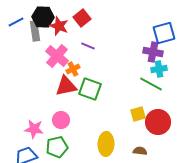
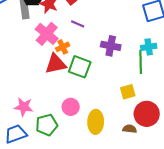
purple cross: (153, 52) -> (111, 46), moved
green line: (151, 84) -> (141, 62), turned 60
pink circle: (61, 120) -> (71, 107), moved
red circle: (158, 122) -> (147, 114), moved

